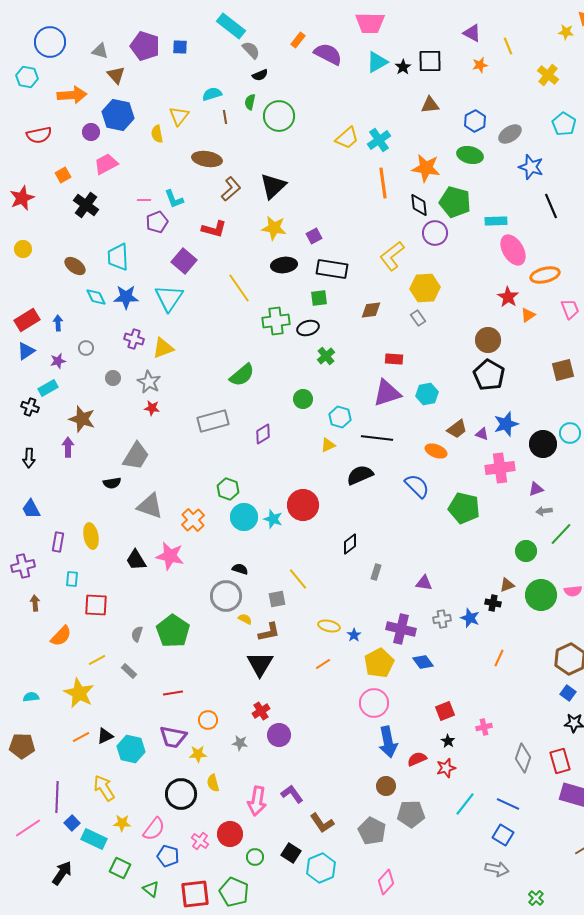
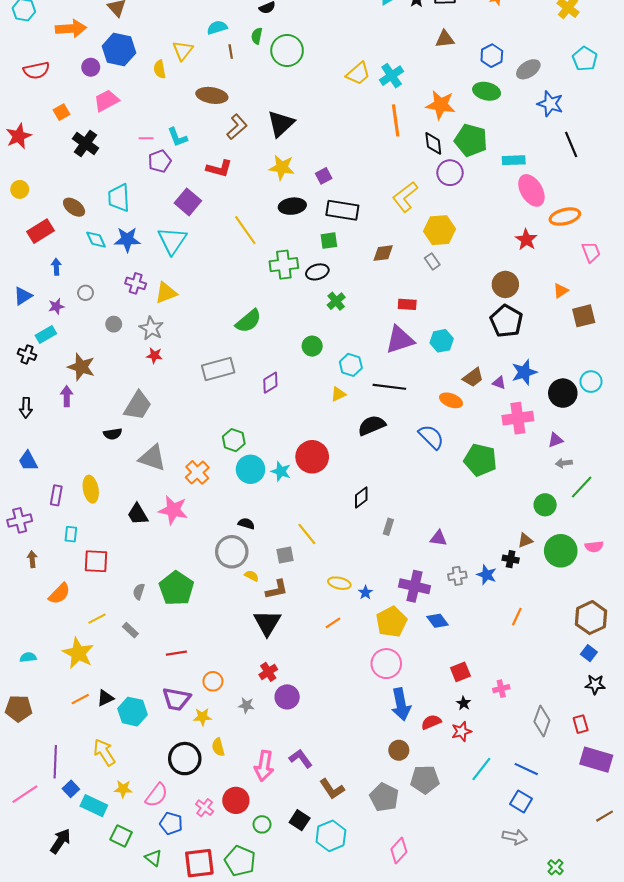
orange triangle: (528, 315) -> (561, 291), moved
red rectangle: (27, 320) -> (41, 231), moved
red rectangle: (560, 761) -> (581, 724), size x0.7

